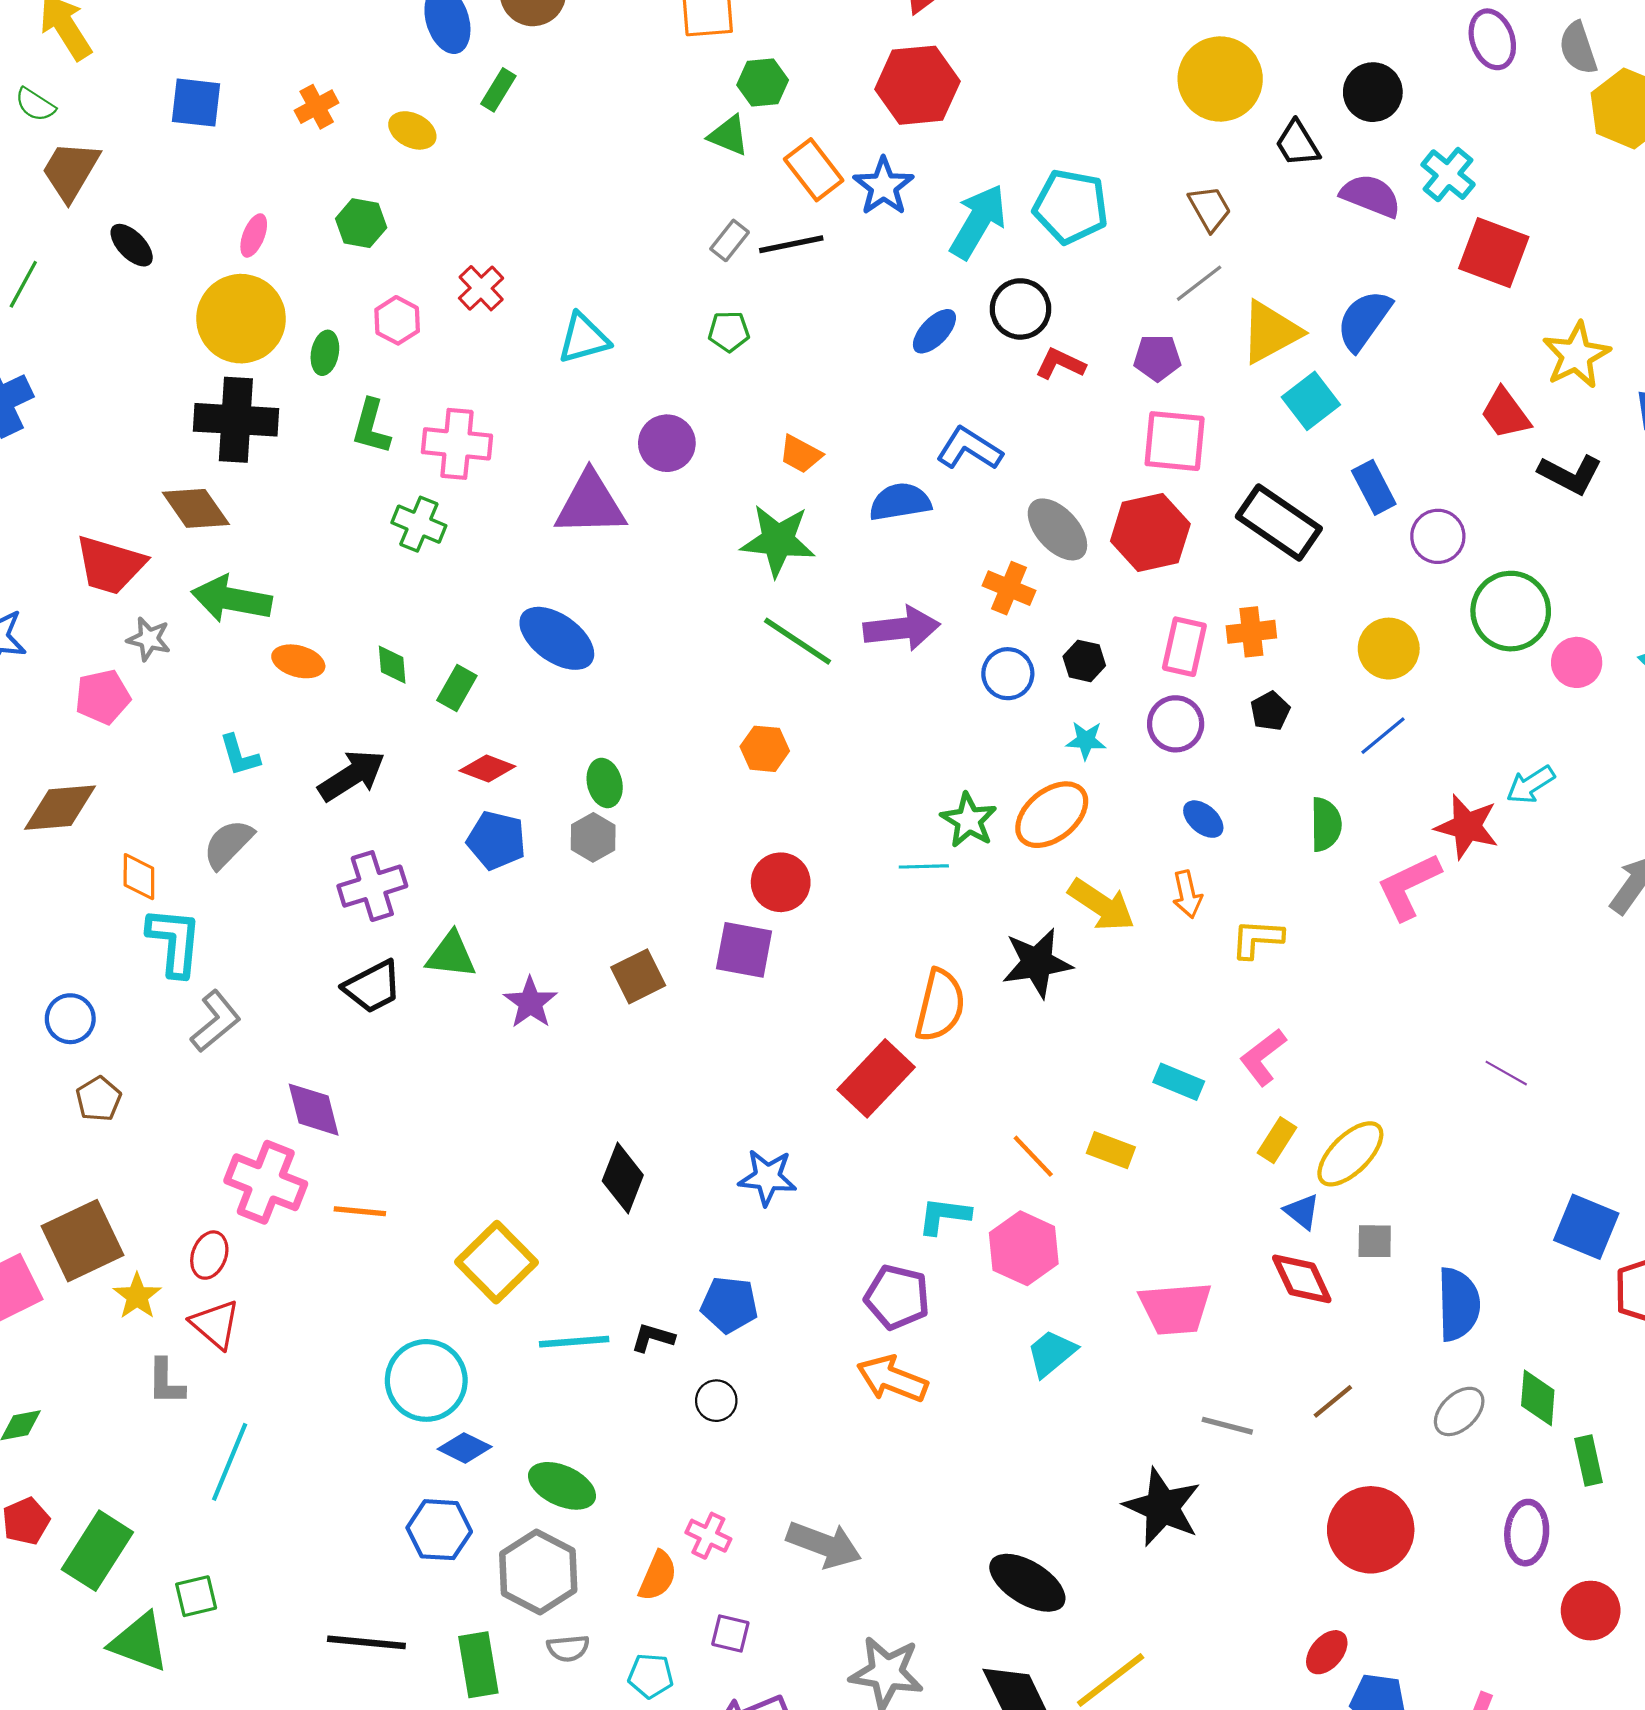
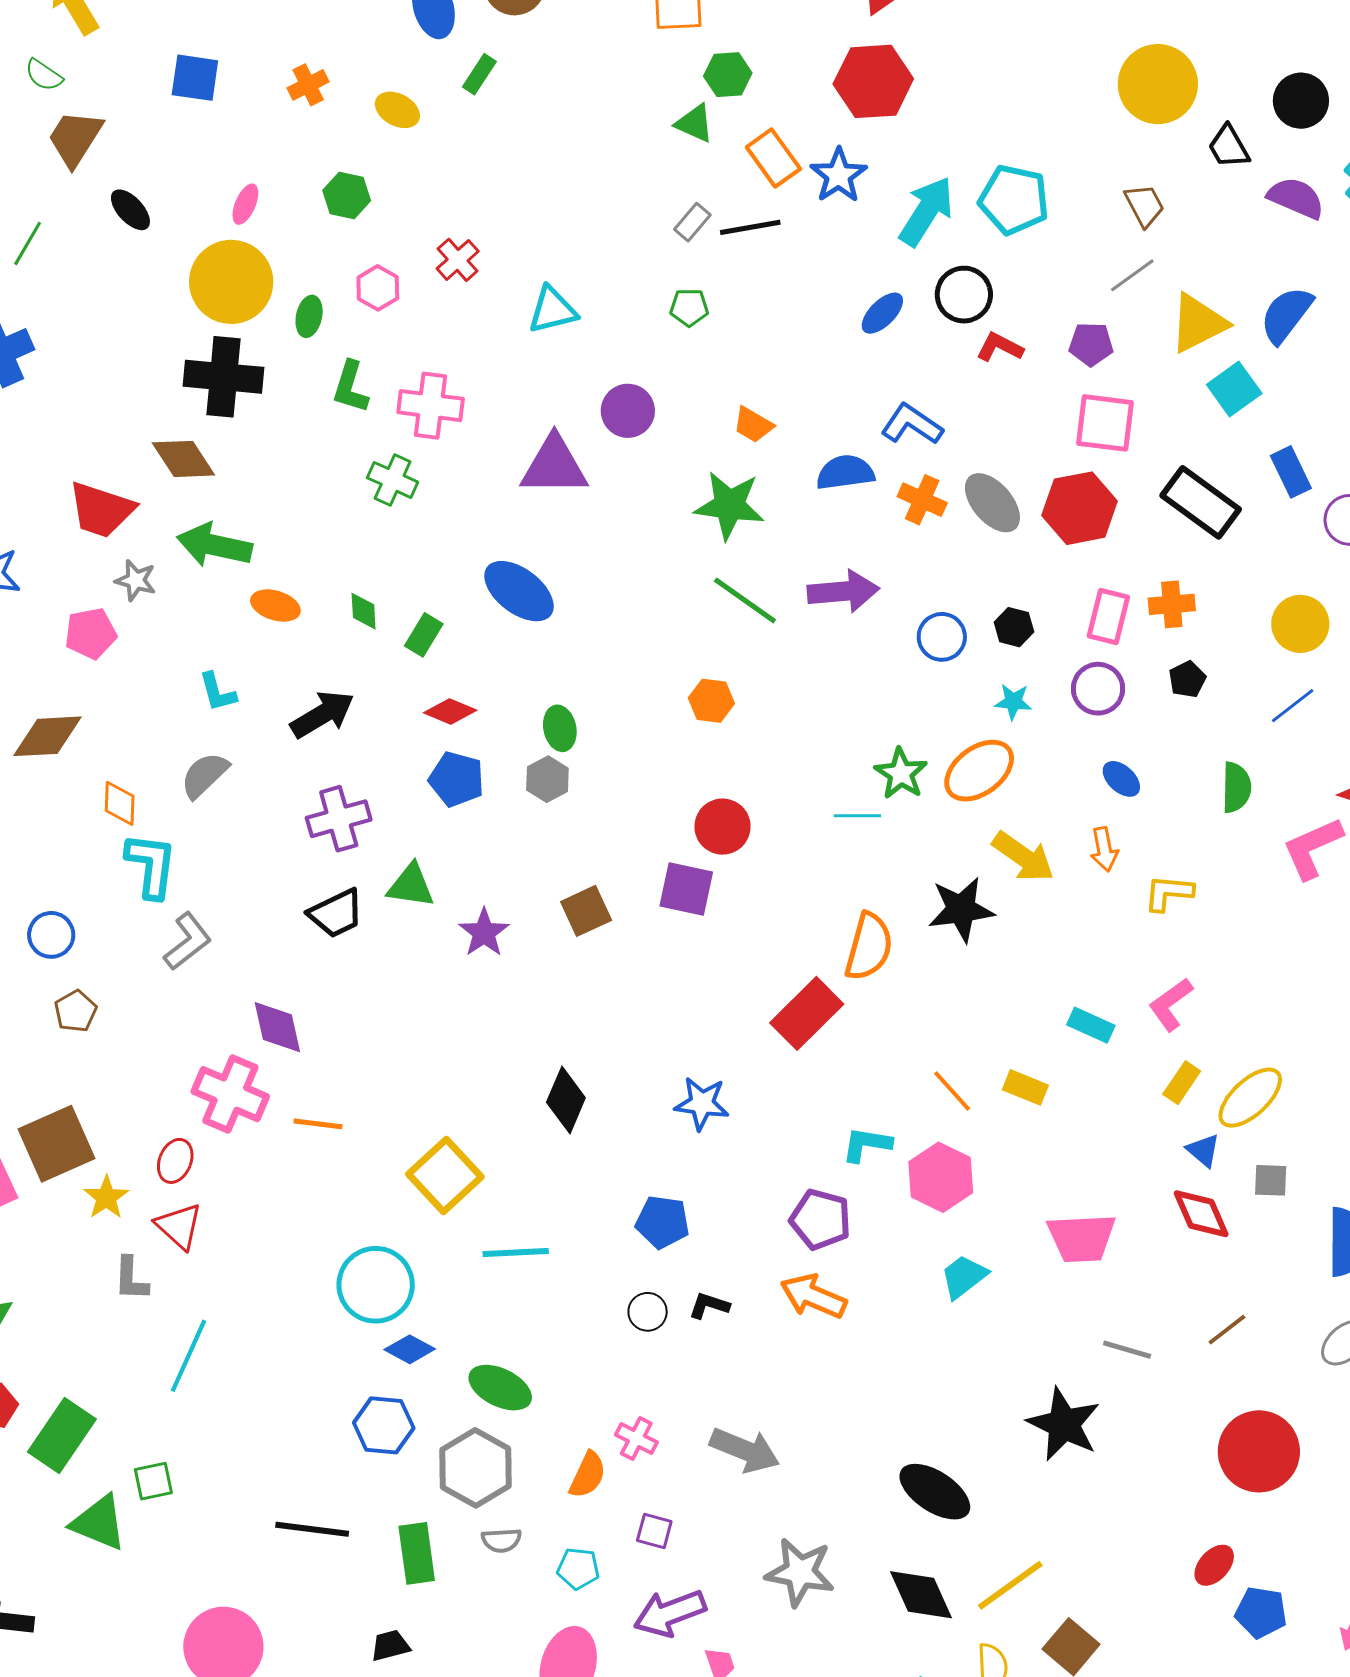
orange cross: (1009, 588) -> (922, 500), moved
black L-shape: (653, 1338) -> (709, 1306), moved

